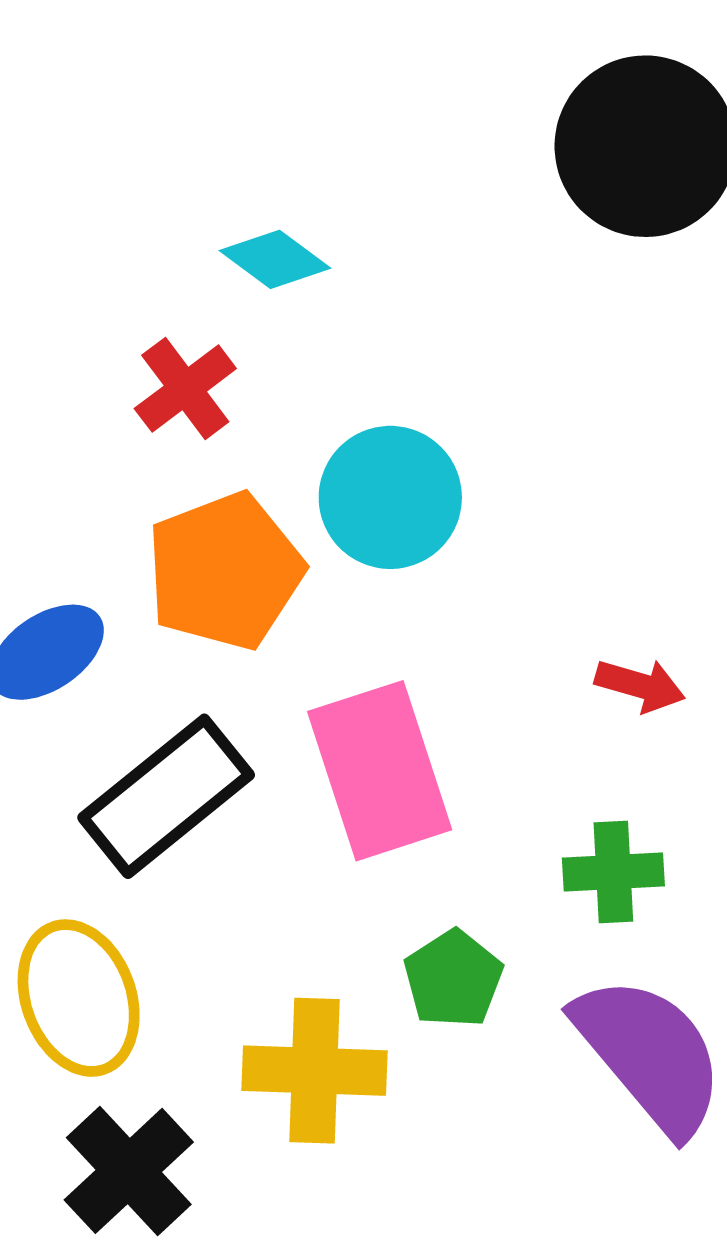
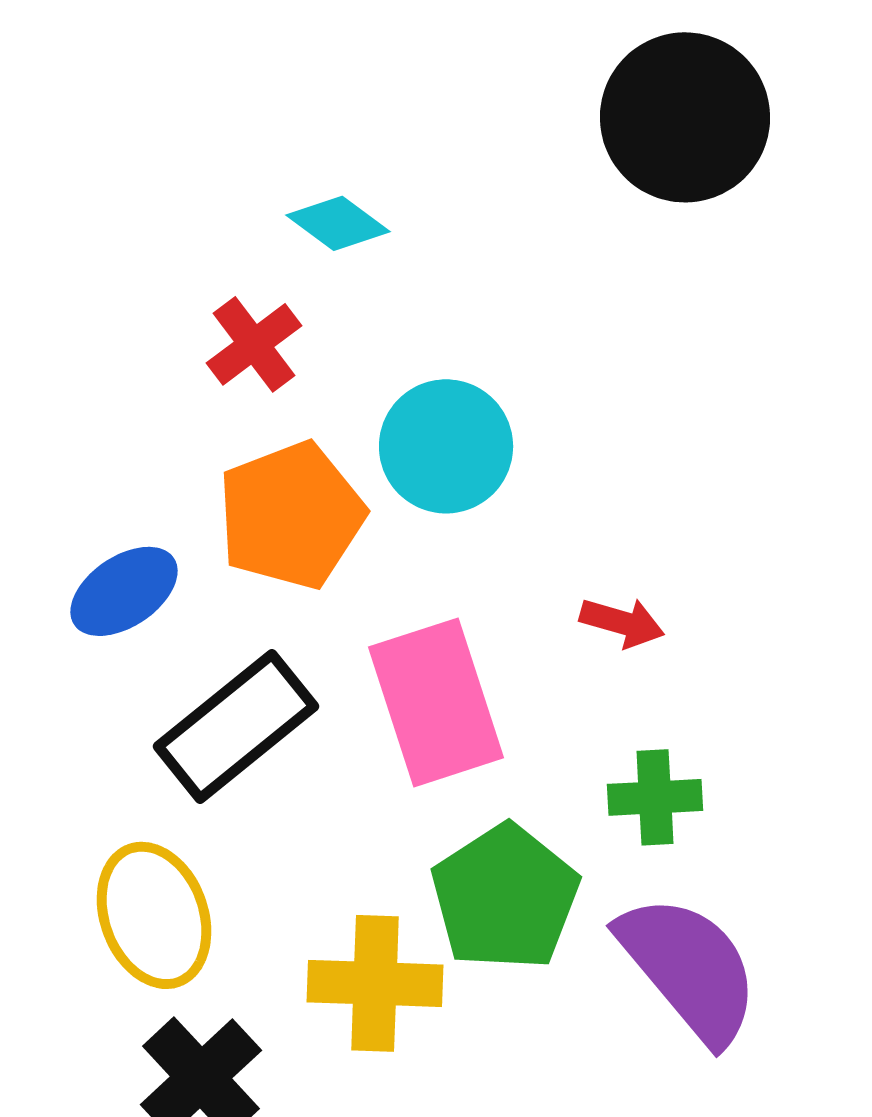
red arrow: (640, 685) -> (622, 622), moved
green pentagon: (453, 979) -> (505, 897), size x1.6

